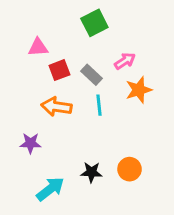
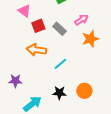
pink triangle: (38, 47) -> (24, 11), turned 40
cyan line: (99, 105) -> (60, 64), moved, turned 56
purple star: (30, 143) -> (15, 81), moved

